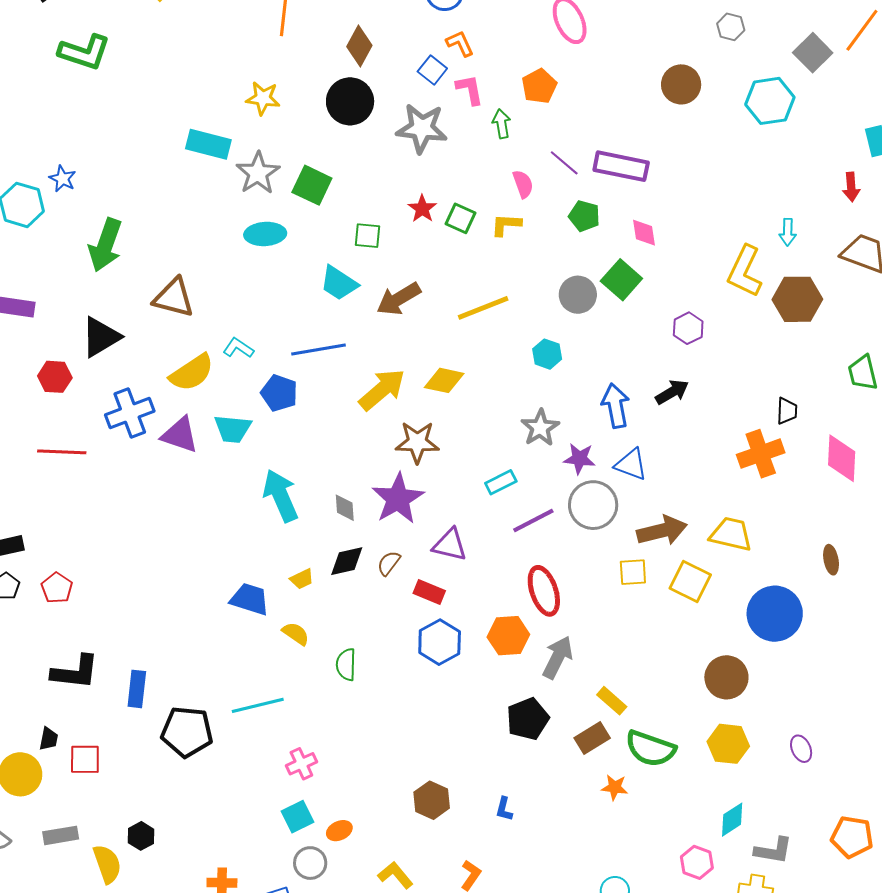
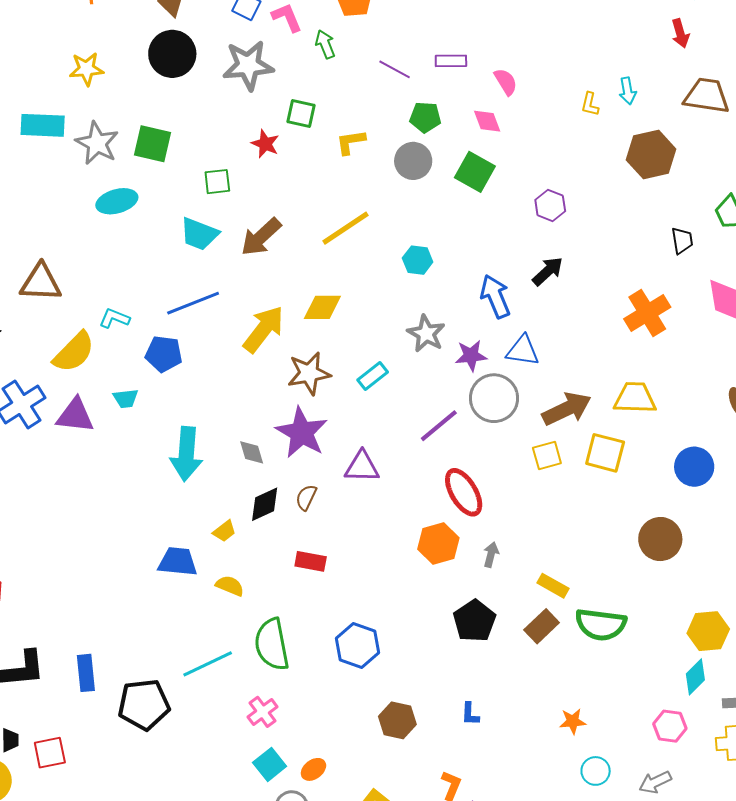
purple rectangle: (621, 166) -> (451, 61), size x0.6
pink semicircle: (523, 184) -> (506, 82), moved
green square: (461, 218) -> (301, 113), moved
yellow L-shape: (745, 271) -> (590, 104), moved, size x0.5
gray circle: (578, 295) -> (413, 161), moved
black trapezoid: (787, 411) -> (682, 241), moved
cyan trapezoid: (233, 429) -> (126, 399), size x0.7
cyan rectangle: (501, 482) -> (373, 376), moved
cyan arrow: (281, 496) -> (186, 454), turned -140
red rectangle: (429, 592) -> (311, 561), moved
blue circle: (775, 614) -> (694, 467), size x0.7
blue hexagon: (440, 642) -> (358, 646), moved
gray arrow: (558, 657) -> (491, 555), size x0.6
green semicircle: (346, 665) -> (272, 644), moved, size x1.6
yellow hexagon: (728, 744) -> (708, 631), moved
orange star: (615, 787) -> (573, 721), moved

